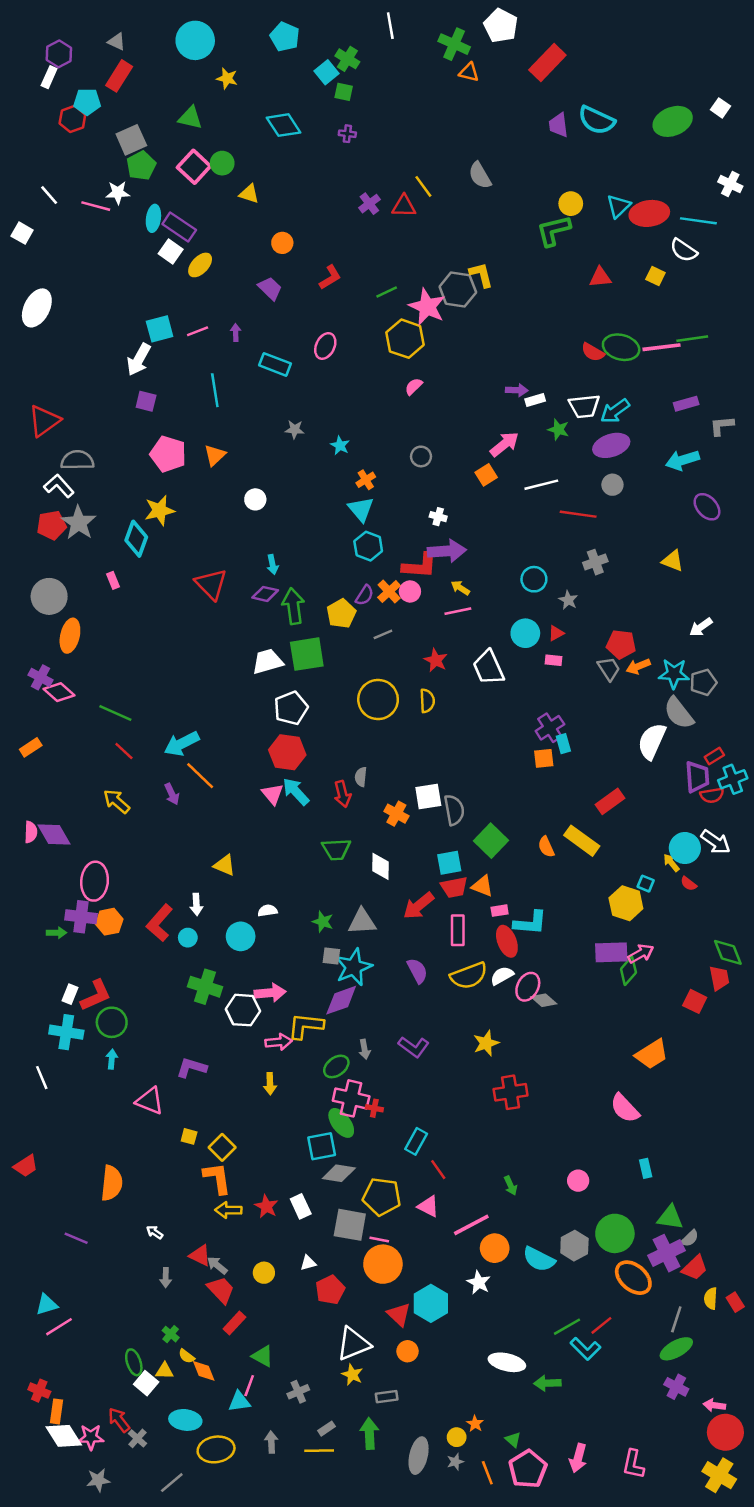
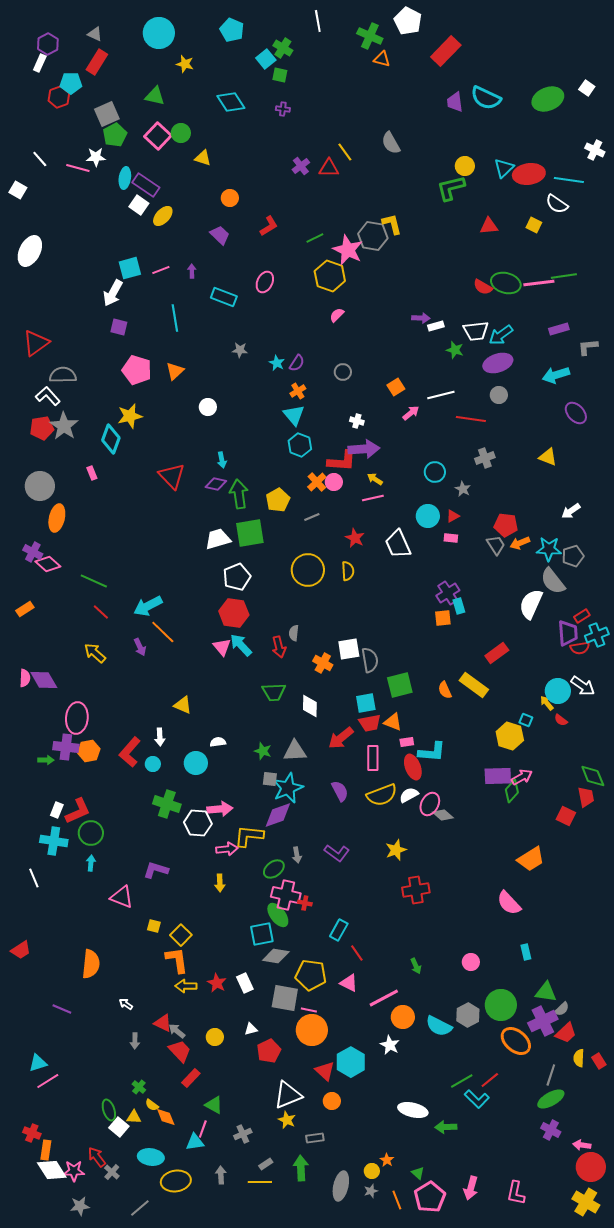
pink arrow: (504, 444) -> (411, 413), moved, size x0.7
purple semicircle: (365, 595) -> (297, 363), moved
green square: (491, 841) -> (400, 685), turned 32

